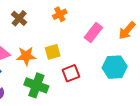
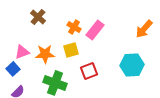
orange cross: (60, 14) -> (74, 27), moved, turned -32
pink rectangle: (93, 33) -> (95, 30), moved

